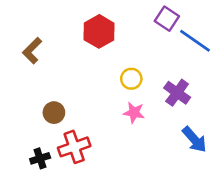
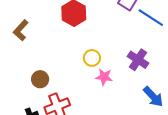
yellow circle: (131, 79) -> (92, 58), moved

